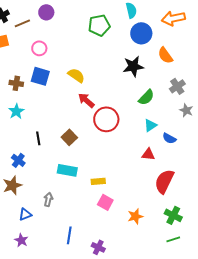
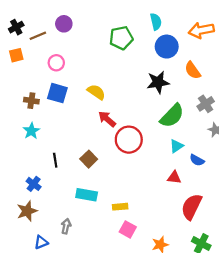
green semicircle: (146, 97) -> (172, 116), size x1.4

